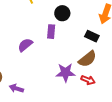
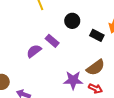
purple rectangle: (51, 32) -> (52, 41), moved, turned -56
black rectangle: (92, 36) -> (97, 35), moved

